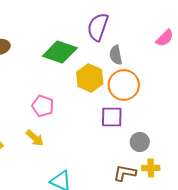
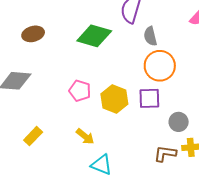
yellow hexagon: (90, 78) -> (114, 99), moved
yellow arrow: (35, 138) -> (85, 136), moved

